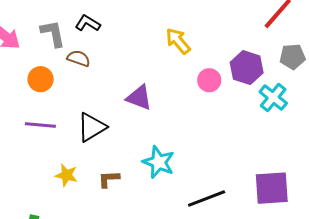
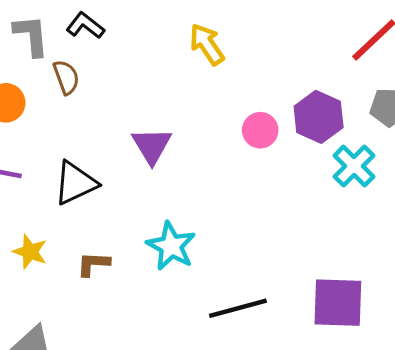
yellow arrow: (178, 41) -> (207, 44), moved
brown semicircle: (79, 58) -> (66, 77), turned 45
purple triangle: (139, 98) -> (152, 146), turned 32

